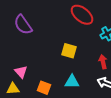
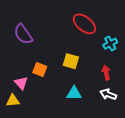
orange square: (44, 88) -> (40, 69), moved

